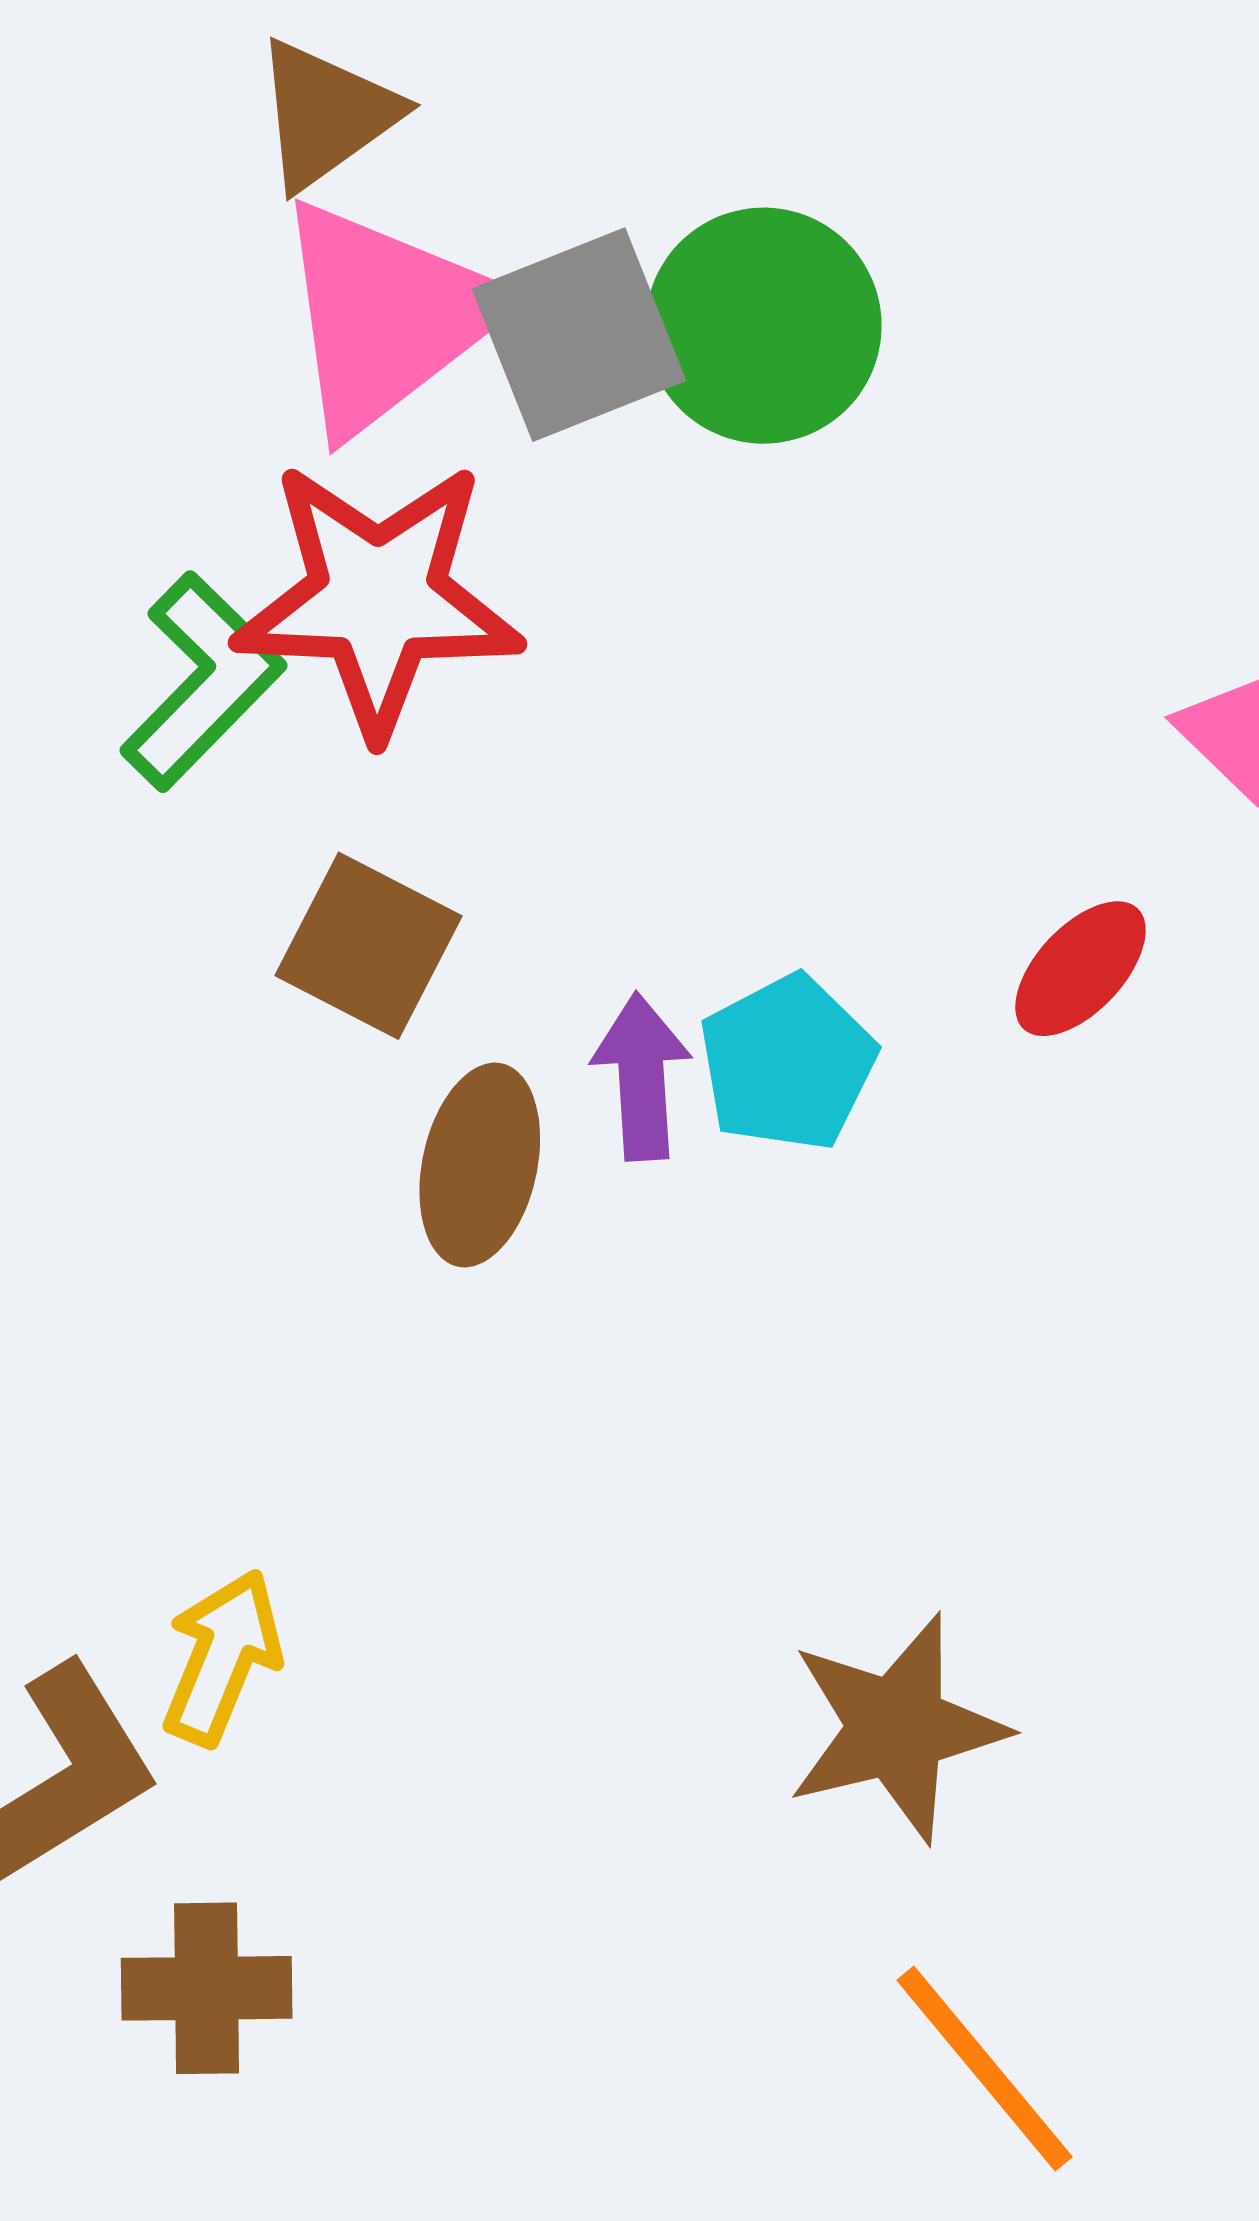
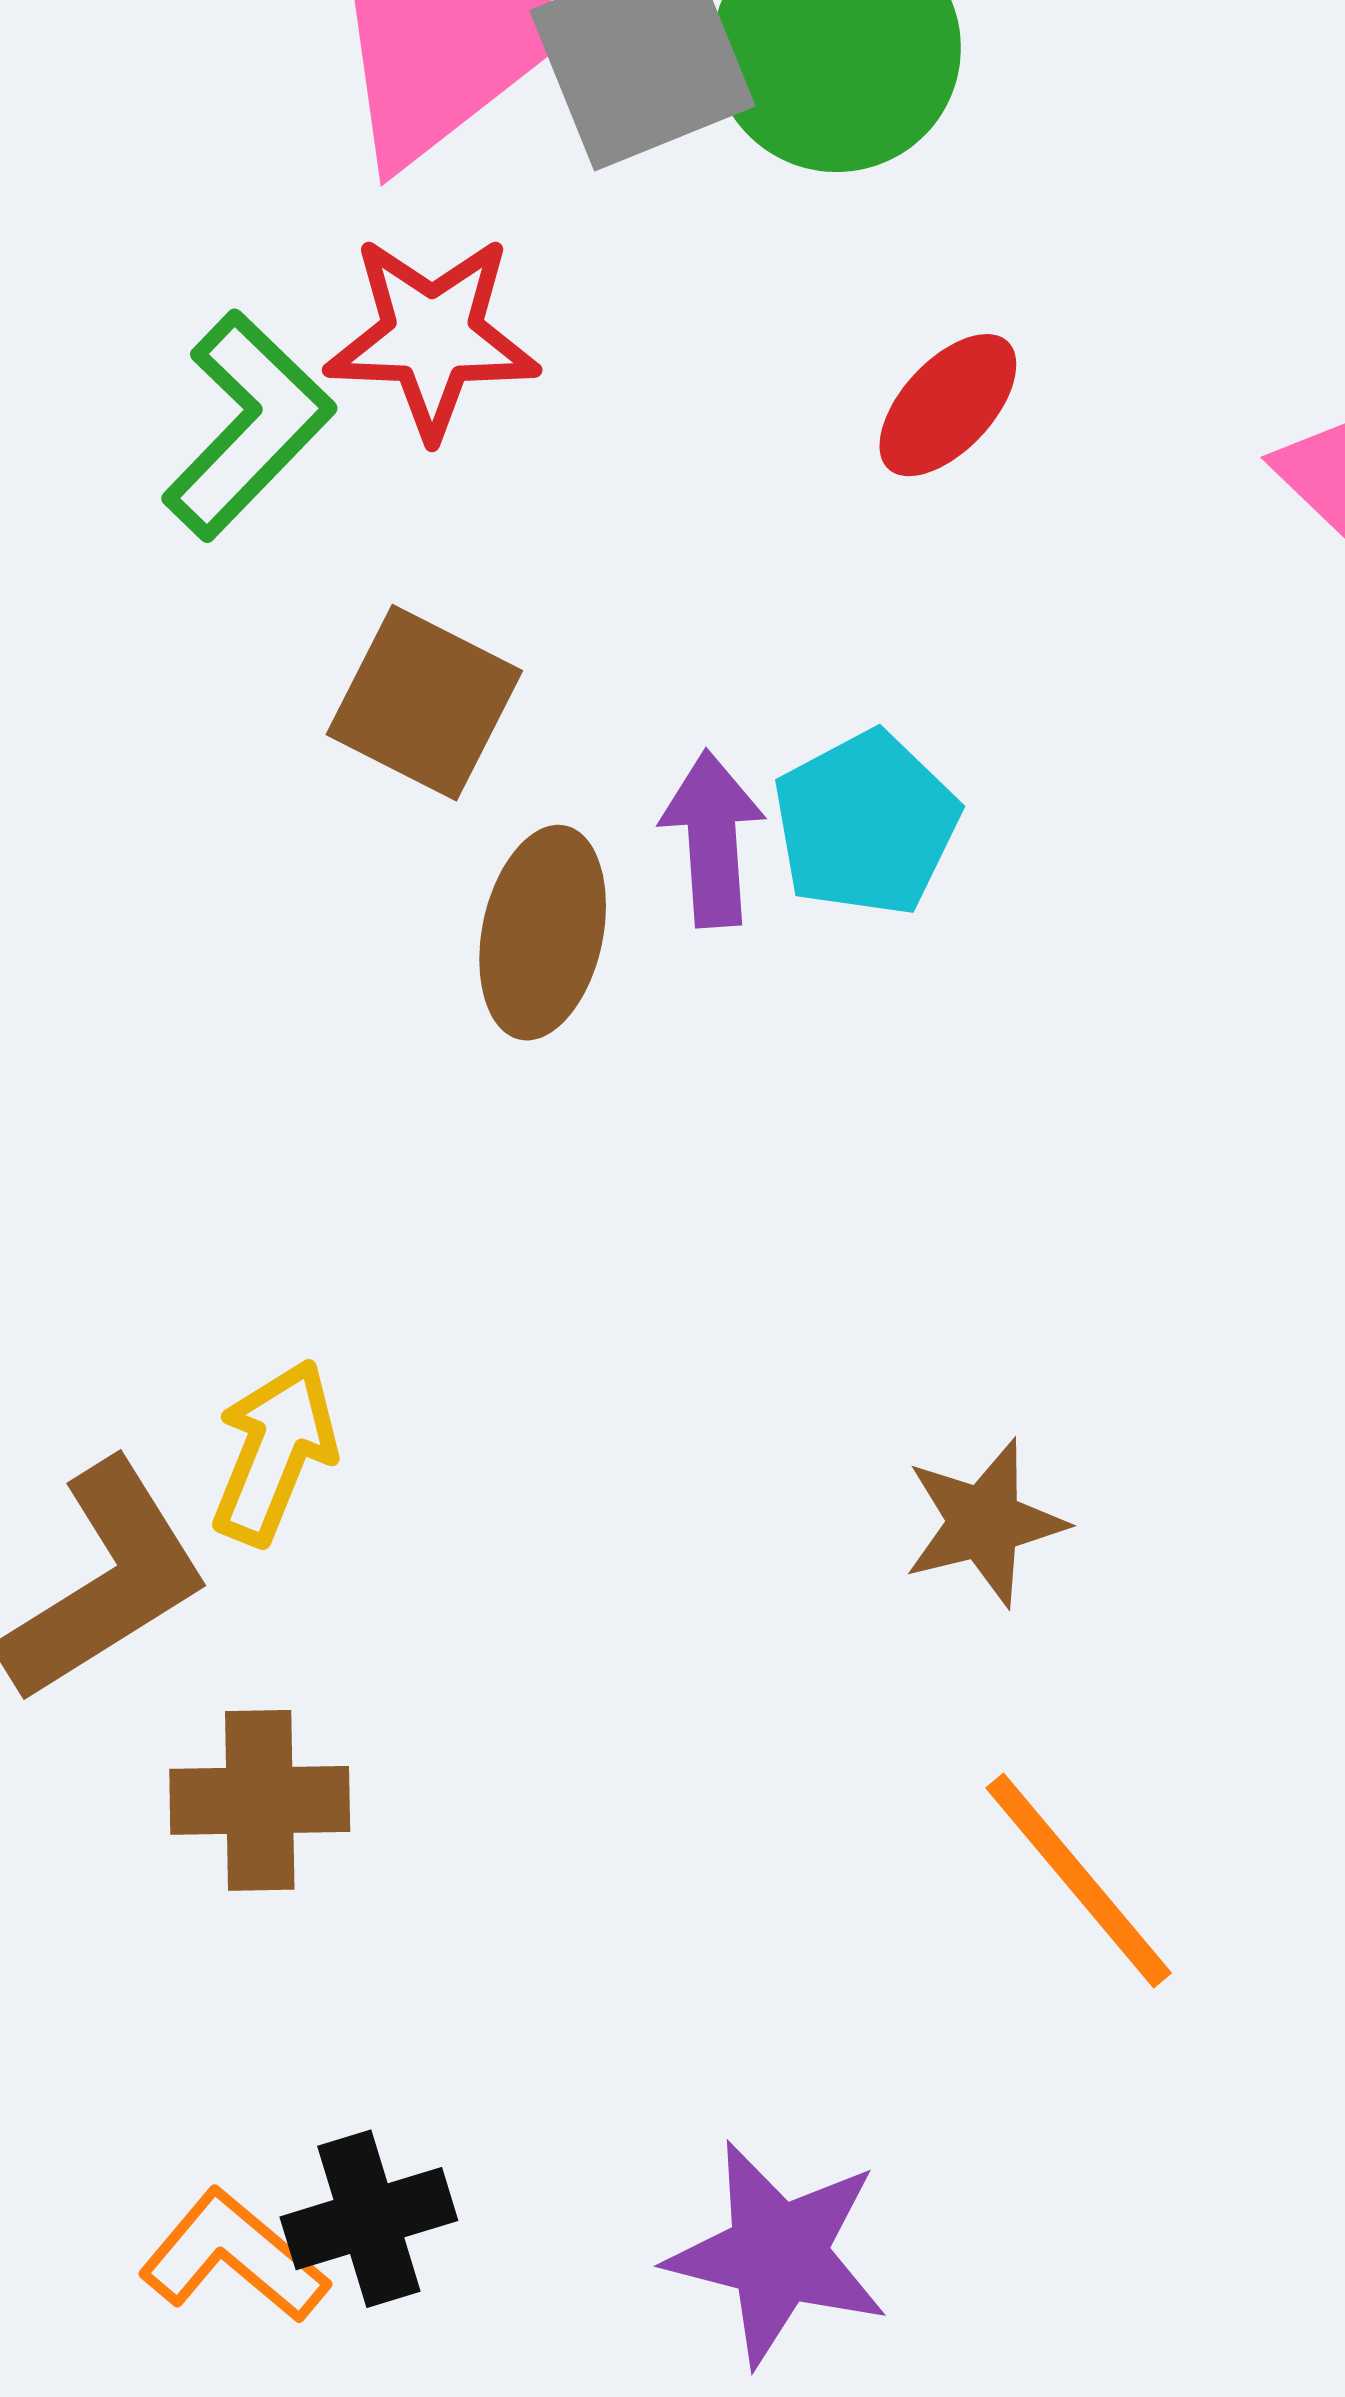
red star: (378, 598) -> (432, 337), size x0.7
red ellipse: (1080, 969) -> (948, 405), moved
brown star: (897, 1728) -> (984, 1523), size x0.7

